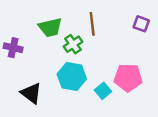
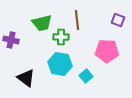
green cross: (73, 44) -> (61, 37), turned 35
pink pentagon: (128, 78) -> (107, 51), moved

